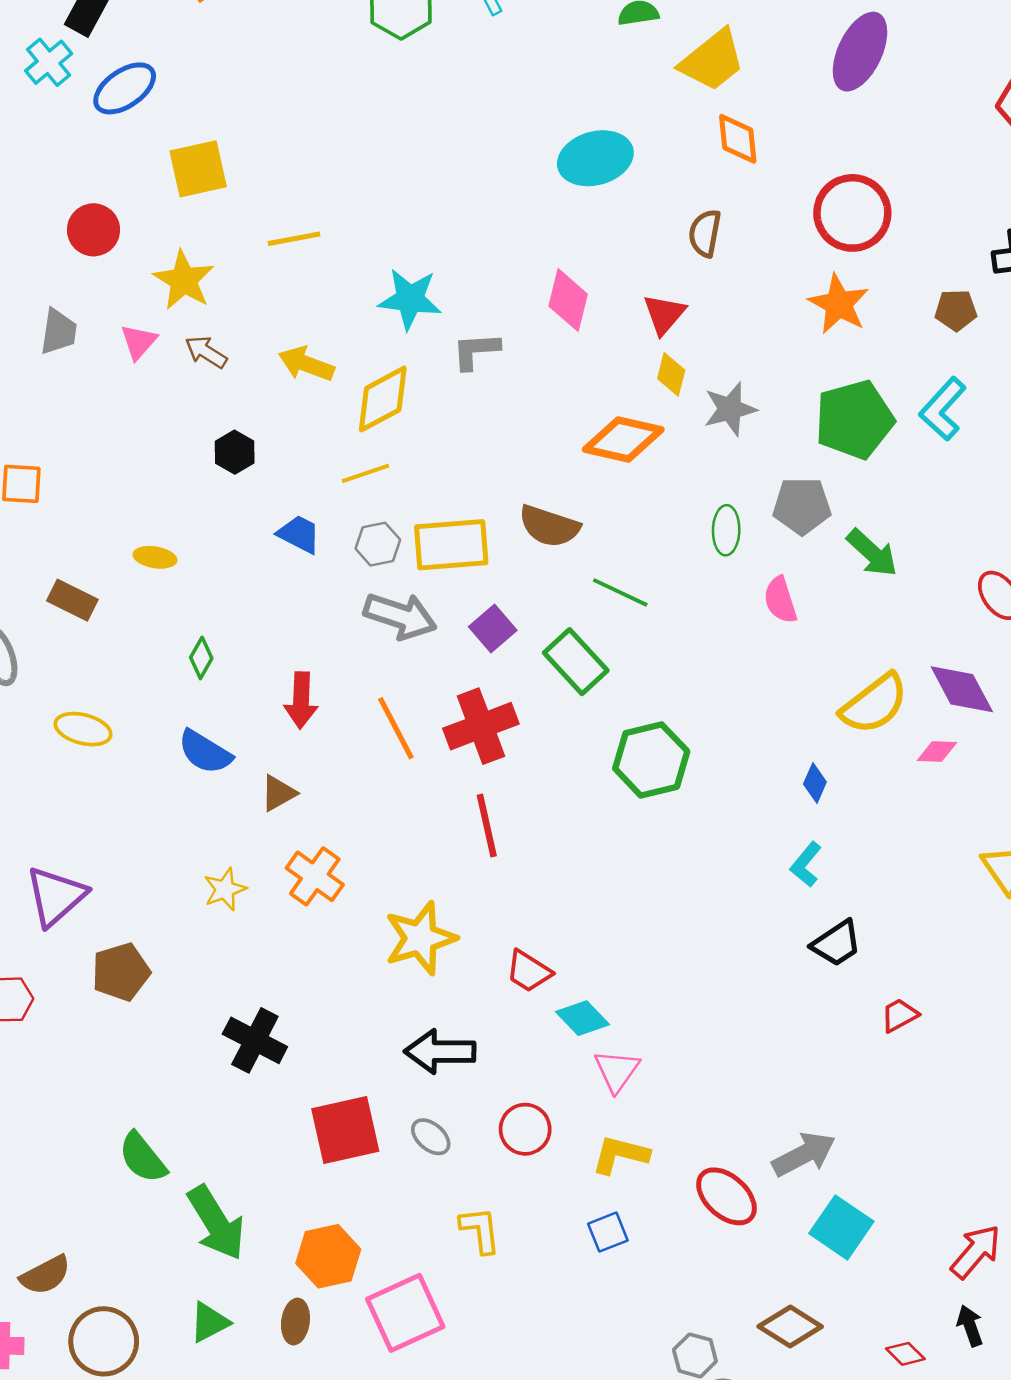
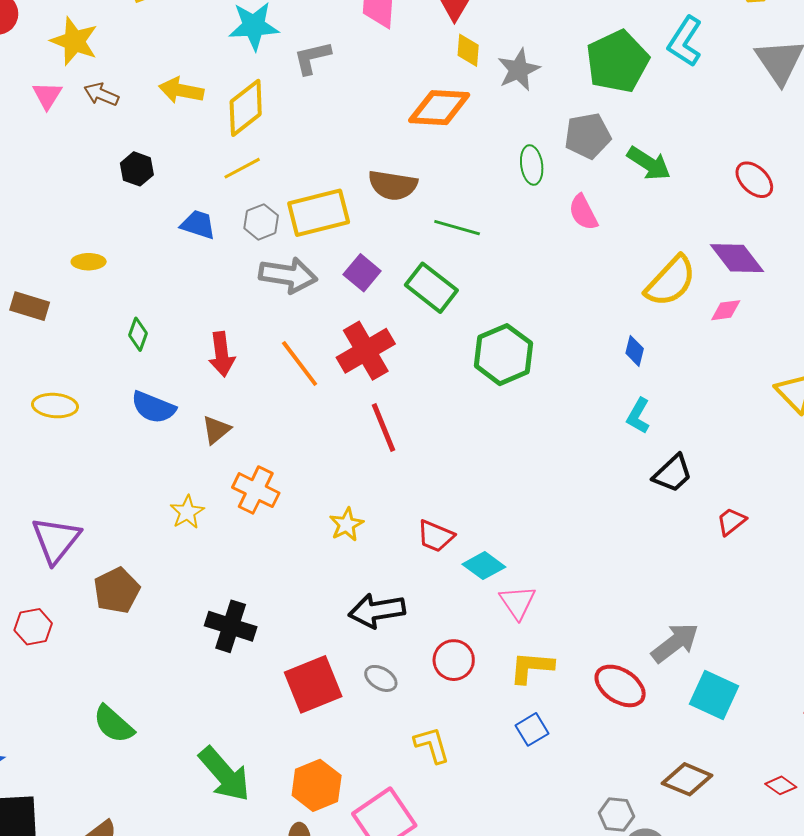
yellow star: (420, 938) -> (346, 525), size x0.6
green semicircle: (143, 1158) -> (113, 724), moved

